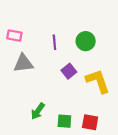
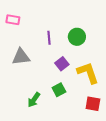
pink rectangle: (14, 36) -> (13, 20), moved
green square: (64, 121) -> (59, 90), moved, turned -32
red square: (90, 122) -> (93, 104), moved

